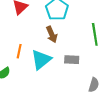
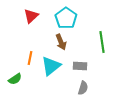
gray semicircle: (94, 85) -> (83, 88), moved

